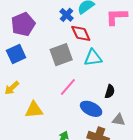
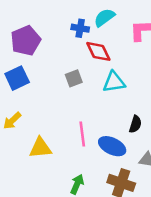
blue cross: (67, 15) -> (80, 28), turned -32
gray square: (61, 55) -> (74, 78), size x0.6
pink line: (68, 87) -> (82, 134), moved, turned -48

